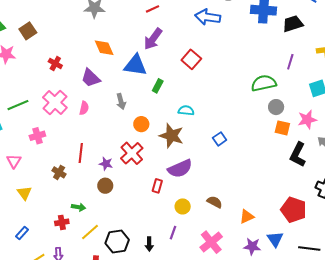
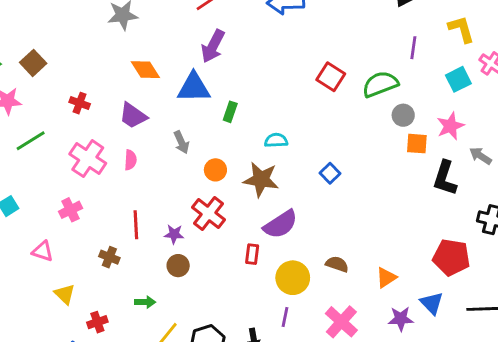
red square: (191, 59) -> (331, 77), moved
green line: (18, 105) -> (31, 141), moved
pink triangle: (14, 161) -> (43, 251), turned -35
yellow circle: (183, 206) -> (293, 278), size x1.5
red cross: (62, 222) -> (97, 322), moved

